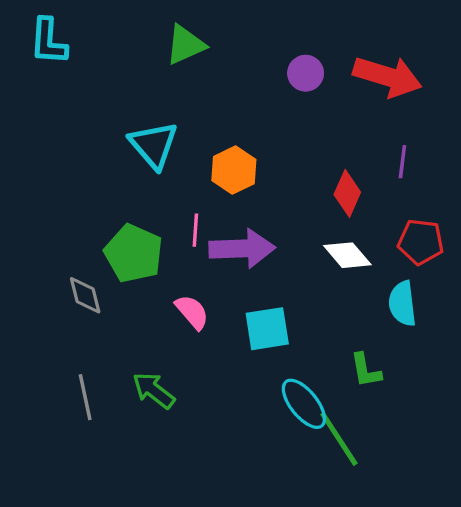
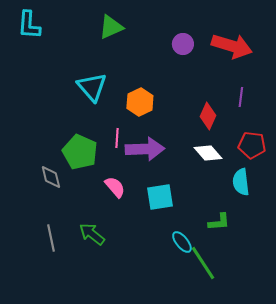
green L-shape: (366, 370) -> (219, 222), turned -85
cyan ellipse: (304, 404) -> (182, 242), size x0.7

